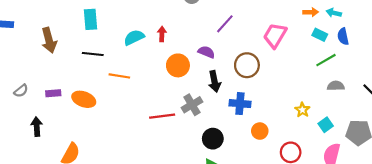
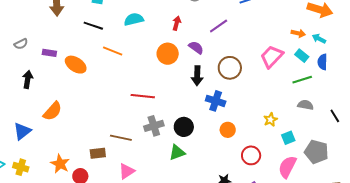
red arrow: (162, 34) -> (177, 23), moved
pink trapezoid: (275, 35) -> (272, 57), moved
gray cross: (192, 105) -> (154, 126), moved

